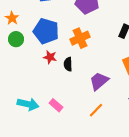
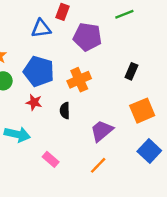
red star: (50, 57) -> (34, 102), moved
cyan arrow: (28, 104) -> (17, 134), moved

